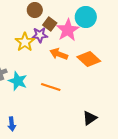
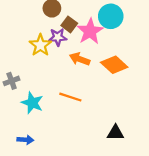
cyan star: (18, 81) -> (32, 103), moved
black triangle: (90, 118) -> (115, 133), turned 35
blue arrow: (12, 124) -> (25, 140), turned -80

